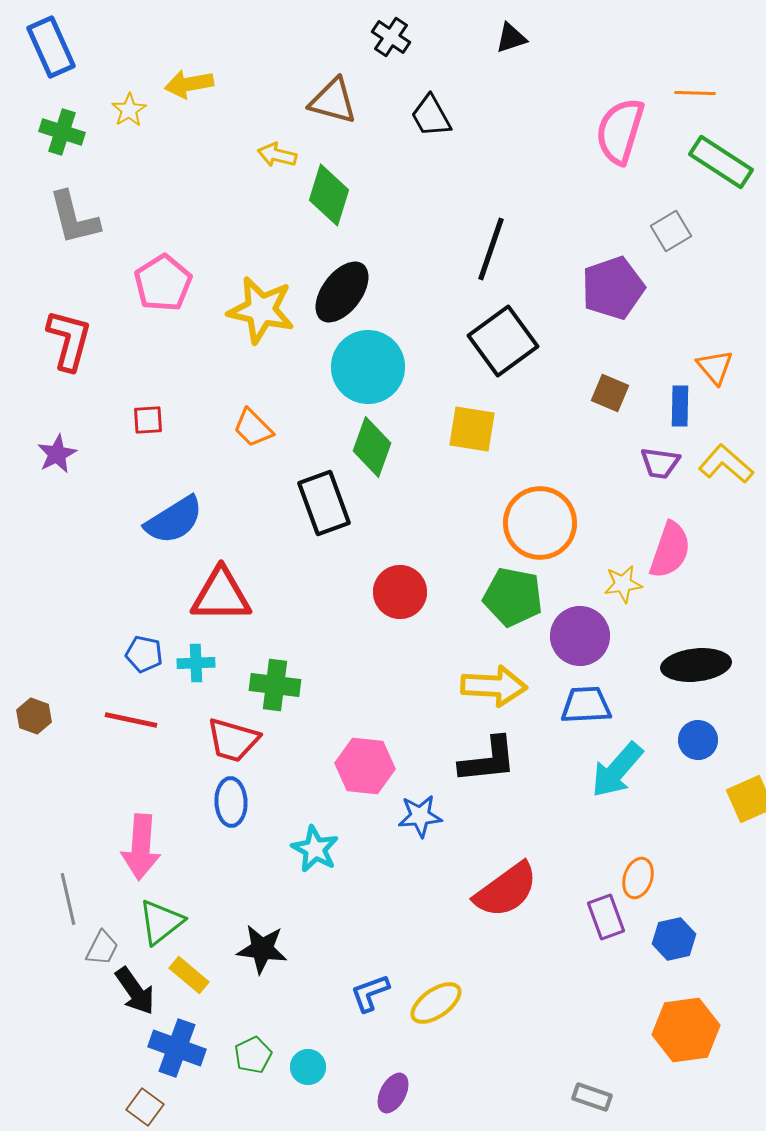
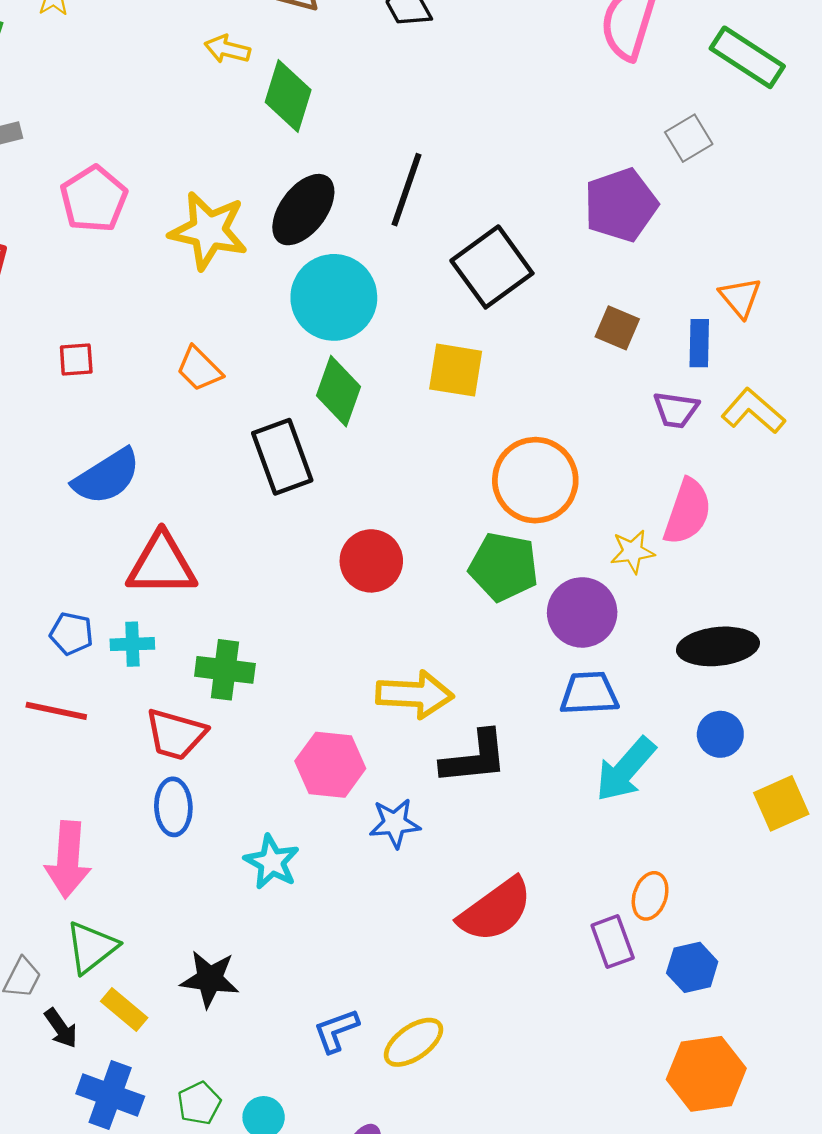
black line: (491, 249) -> (406, 190), moved
yellow arrow: (494, 686) -> (415, 694), moved
black arrow: (135, 991) -> (61, 1028), size x0.7

